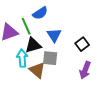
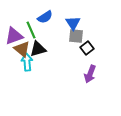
blue triangle: (54, 35) -> (73, 23), moved
gray square: (50, 58) -> (76, 36), moved
brown triangle: (37, 70) -> (22, 49), moved

